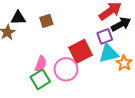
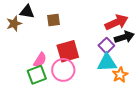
purple square: (105, 36) -> (106, 46), turned -35
red square: (81, 51) -> (68, 51), moved

